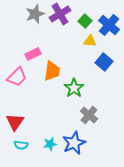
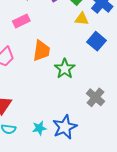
pink rectangle: (33, 54) -> (21, 21), moved
gray cross: (89, 115) -> (95, 97), moved

